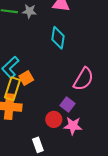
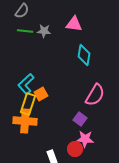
cyan diamond: (58, 38) -> (84, 55), moved
red circle: (54, 119) -> (75, 149), moved

